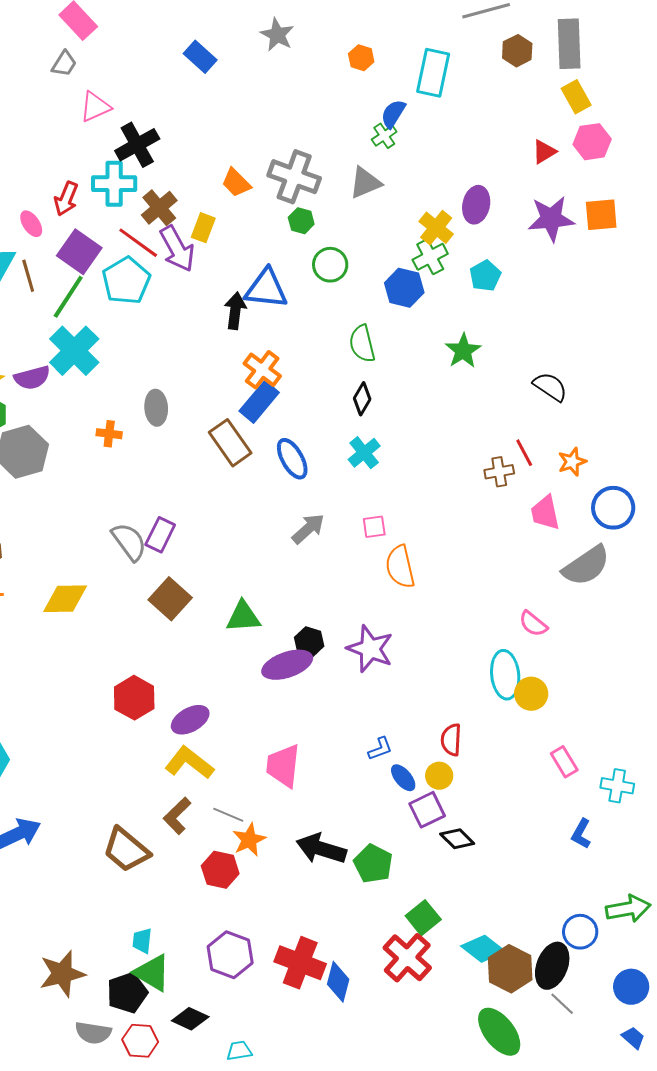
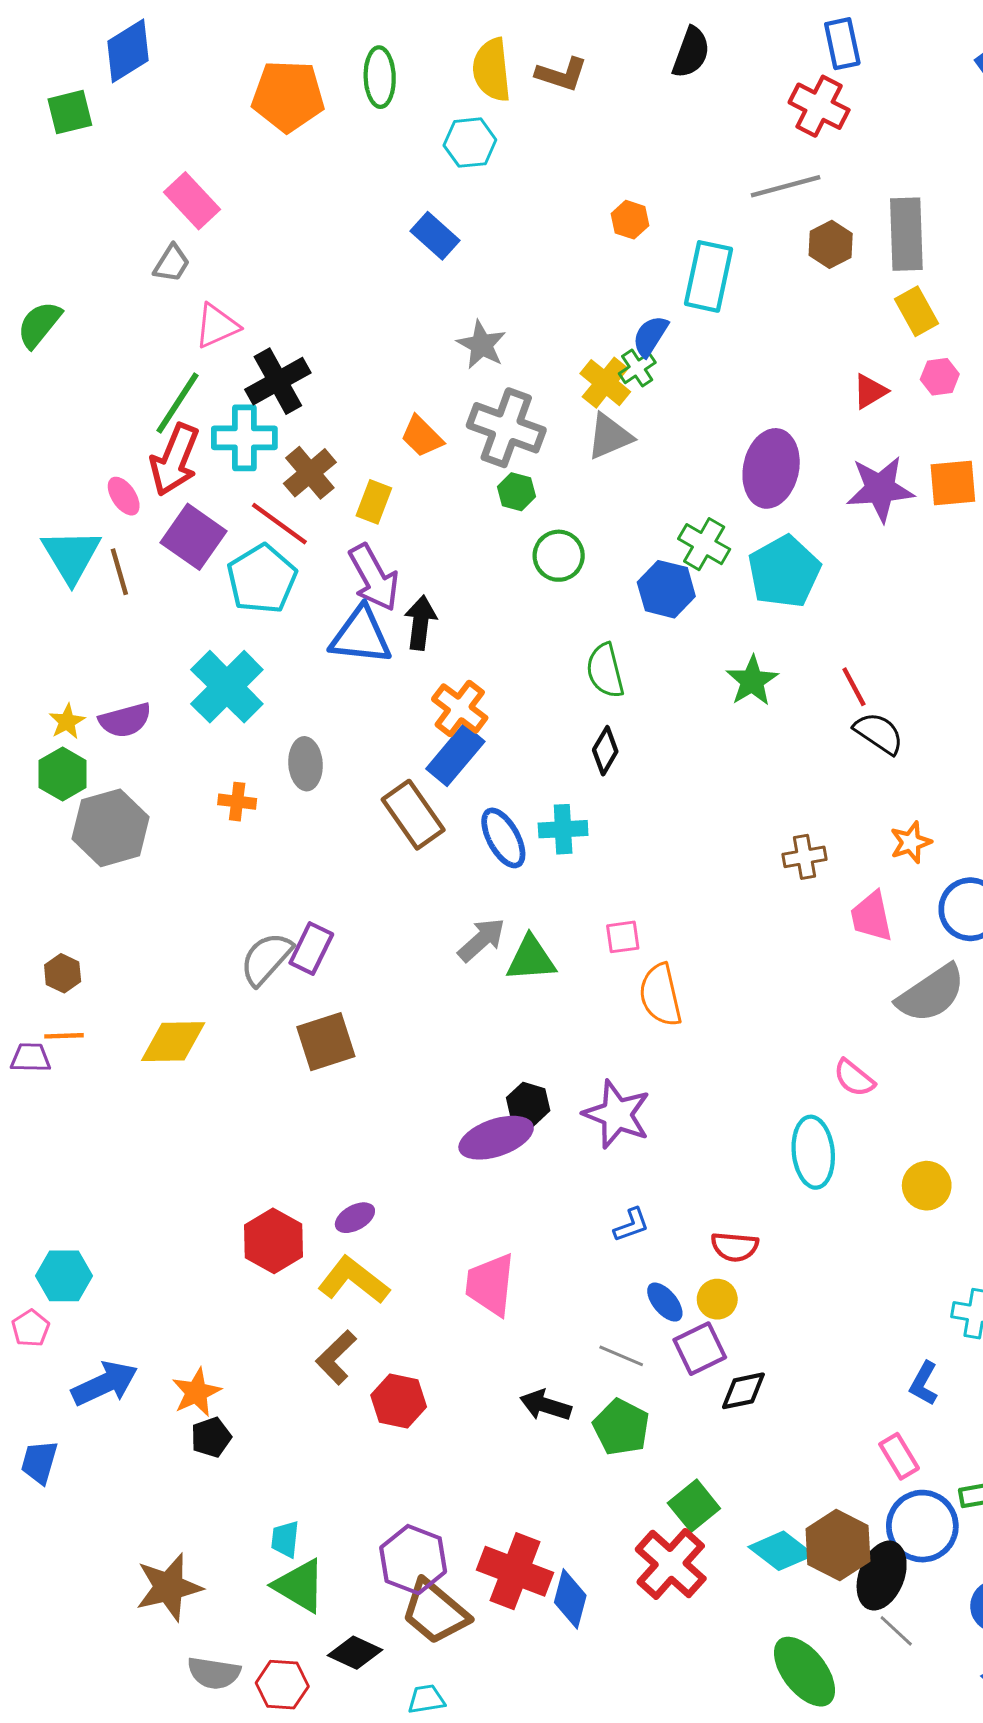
gray star: (277, 35) -> (482, 345), moved
blue rectangle: (200, 57) -> (435, 236), moved
orange hexagon: (361, 58) -> (630, 220), moved
pink hexagon: (592, 142) -> (940, 377), size x0.7
red arrow: (66, 199) -> (175, 460), size x1.4
purple ellipse: (476, 205) -> (771, 468), size x1.4
yellow cross: (436, 228) -> (605, 383), moved
purple arrow: (177, 249) -> (374, 578), moved
green cross: (430, 257) -> (704, 544), turned -32
cyan pentagon: (485, 276) -> (784, 572), size x1.6
blue triangle: (266, 289) -> (361, 636), moved
green line: (68, 297) -> (177, 403), moved
cyan cross: (74, 351) -> (227, 687), moved
cyan cross: (364, 453) -> (563, 829), moved, turned 36
red line: (524, 453) -> (854, 687), moved
gray arrow: (308, 529) -> (482, 940), moved
gray semicircle: (129, 542) -> (266, 959), turned -102
brown square: (170, 599) -> (326, 1042), turned 30
green triangle: (243, 617) -> (531, 959), moved
yellow circle: (531, 694) -> (927, 1186), moved
red hexagon: (134, 698) -> (273, 1241), moved
purple ellipse: (190, 720) -> (355, 1218), size x0.7
red semicircle: (451, 740) -> (735, 1247), turned -88
blue L-shape: (380, 749) -> (631, 1225), moved
pink rectangle: (564, 762) -> (899, 1456), moved
gray line: (228, 815) -> (621, 1356), moved
black diamond: (457, 839) -> (743, 1391), turned -56
orange star: (249, 840) -> (196, 1392), moved
black arrow: (321, 849) -> (546, 1405), size x0.7
brown trapezoid: (126, 850) -> (435, 1612), moved
red hexagon: (220, 870) -> (399, 1401), moved
blue circle: (580, 932) -> (922, 1526), size x1.4
brown hexagon: (510, 969) -> (838, 1545), moved
black pentagon: (127, 993) -> (211, 1437), moved, size x0.7

